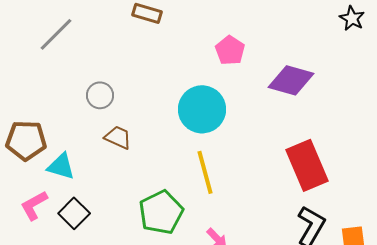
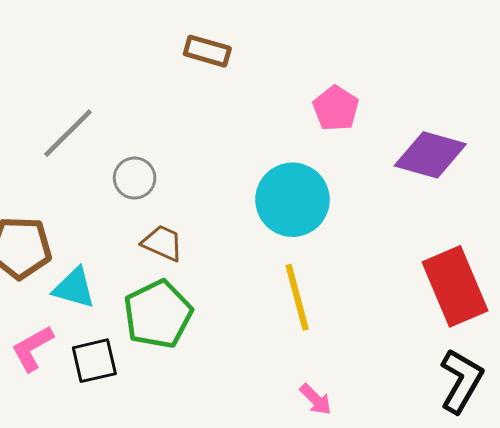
gray line: (56, 34) -> (68, 133), moved
green pentagon: (161, 212) -> (158, 314), moved
black square: (74, 213) -> (94, 361), turned 32

